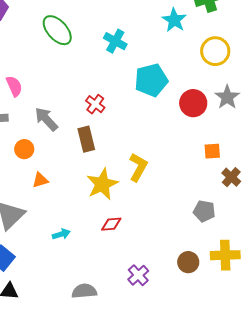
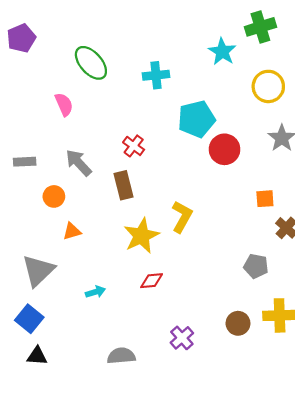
cyan cross: (115, 41) -> (156, 75), turned -35
pink semicircle: (14, 86) -> (64, 104), moved
red circle: (193, 103) -> (225, 149), moved

